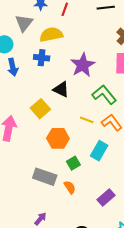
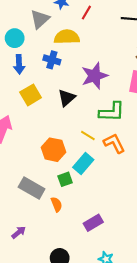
black triangle: (61, 89) -> (67, 98), turned 42
green L-shape: (104, 95) -> (112, 112), turned 120
yellow square: (40, 109) -> (31, 95), moved
cyan rectangle: (99, 151) -> (83, 163), moved

